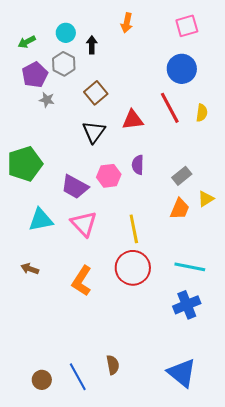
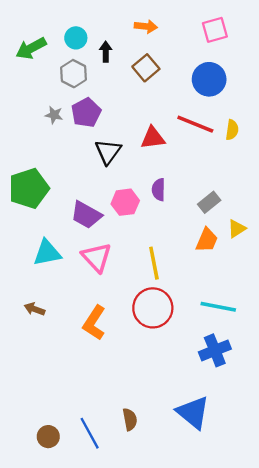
orange arrow: (127, 23) -> (146, 26), turned -96
green arrow: (27, 42) -> (31, 48), size x1.5
purple pentagon: (35, 75) -> (86, 113), moved
brown square: (96, 93) -> (146, 68), moved
red line: (170, 108) -> (195, 124), turned -40
blue triangle: (182, 373) -> (193, 412), moved

